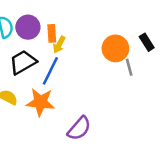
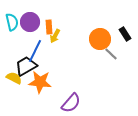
black trapezoid: (23, 62) -> (26, 66), moved
gray line: (129, 67) -> (111, 54), turned -32
blue line: (50, 71) -> (35, 51), moved

